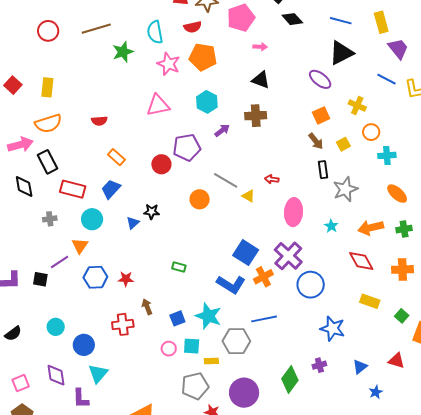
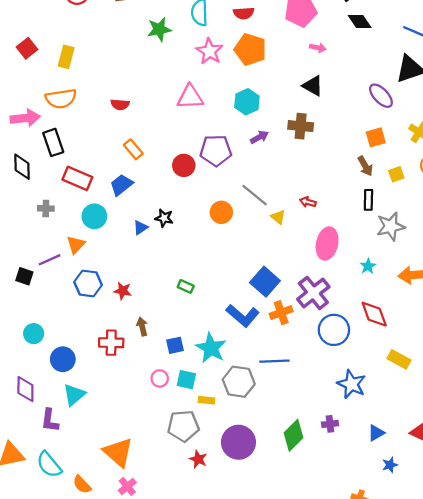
red diamond: (361, 261) -> (374, 314), moved

